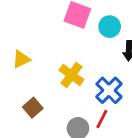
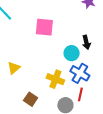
cyan circle: (110, 27) -> (72, 53), moved
yellow cross: (71, 75) -> (55, 79), moved

